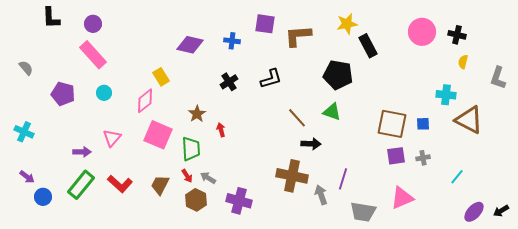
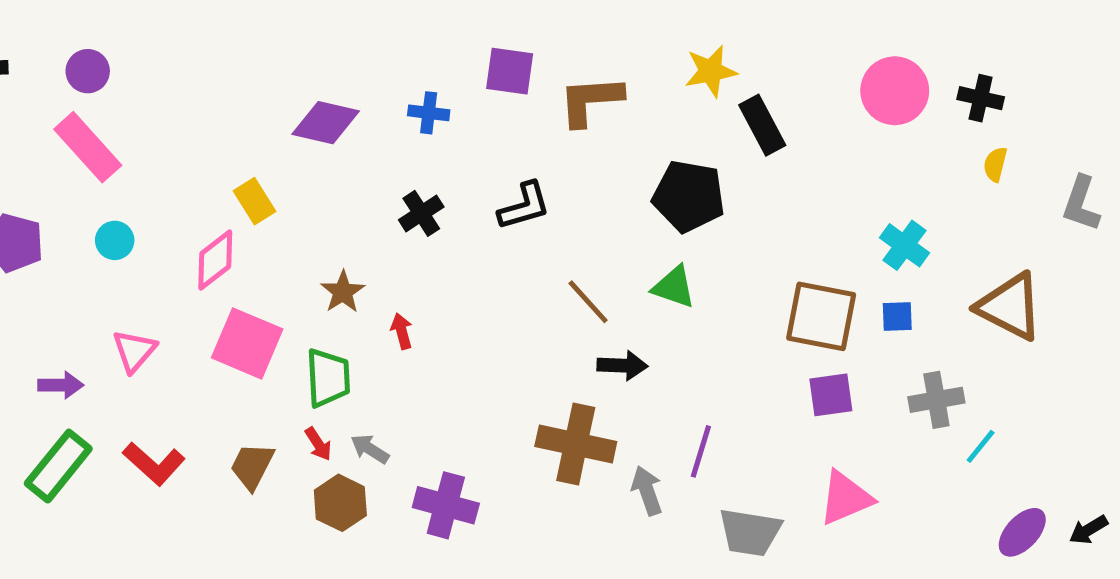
cyan cross: (446, 95) -> (905, 245), moved, turned 30
gray cross: (423, 158) -> (936, 400), moved, size x1.5

